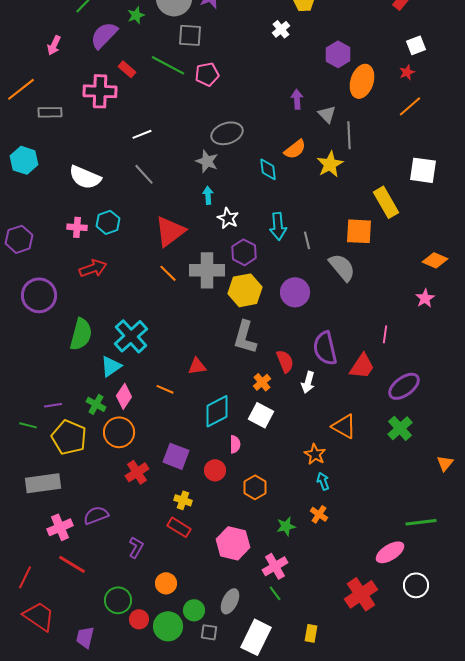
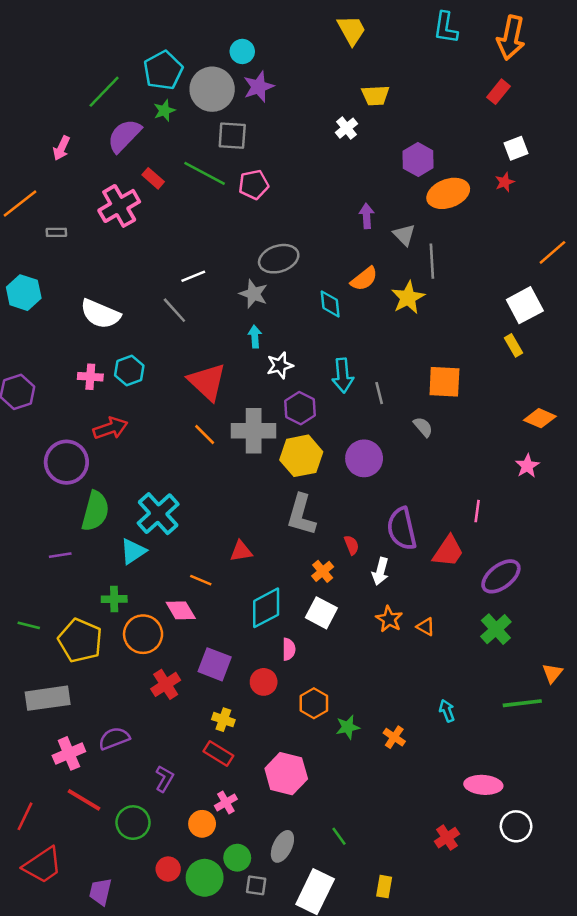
orange ellipse: (362, 81) -> (448, 193), turned 52
pink cross: (100, 91) -> (119, 206), turned -32
orange line: (410, 106) -> (552, 252), moved
gray rectangle: (50, 112) -> (56, 232), size x0.7
white line: (142, 134) -> (193, 276), moved
white square: (423, 170) -> (525, 305), turned -36
yellow rectangle: (386, 202) -> (514, 345), moved, size x0.6
white star: (228, 218) -> (280, 365), turned 30
red triangle: (170, 231) -> (207, 382), turned -40
gray semicircle: (342, 267) -> (423, 427), size x0.6
purple circle: (39, 295) -> (66, 462), moved
red semicircle: (285, 361) -> (352, 545), size x0.7
pink diamond: (124, 396) -> (181, 610), moved, turned -65
green cross: (96, 404) -> (114, 599), turned -30
purple line: (53, 405) -> (60, 555), moved
orange triangle: (344, 426) -> (426, 627), size x0.6
orange star: (315, 454) -> (389, 619), moved
cyan arrow: (323, 481) -> (447, 711), moved
green line: (421, 522) -> (522, 703), moved
green star: (286, 526) -> (348, 727), moved
pink ellipse: (390, 552) -> (483, 785), turned 36
pink cross: (275, 566) -> (226, 802), moved, size x0.7
red cross: (361, 594) -> (447, 838), size x0.6
green circle: (118, 600) -> (133, 823), moved
red trapezoid: (39, 616) -> (43, 865), turned 112

